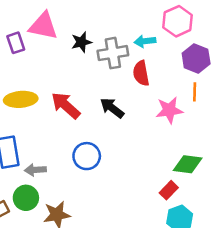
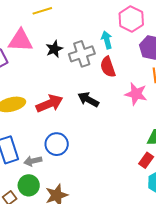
cyan arrow: (145, 41) -> (107, 40), turned 90
red arrow: (66, 105) -> (49, 104), turned 124
pink star: (169, 110) -> (136, 94), turned 30
blue circle: (87, 156) -> (57, 144), moved

